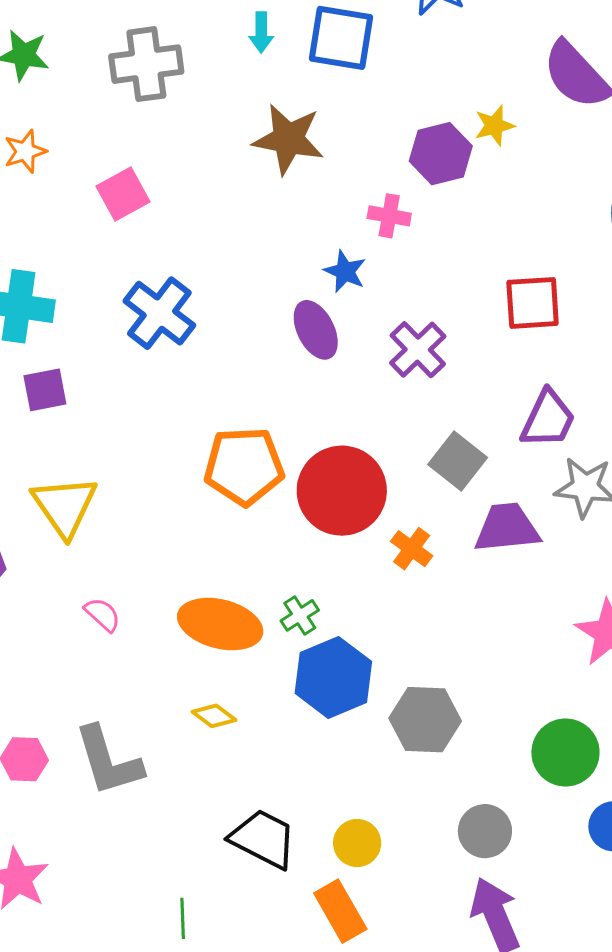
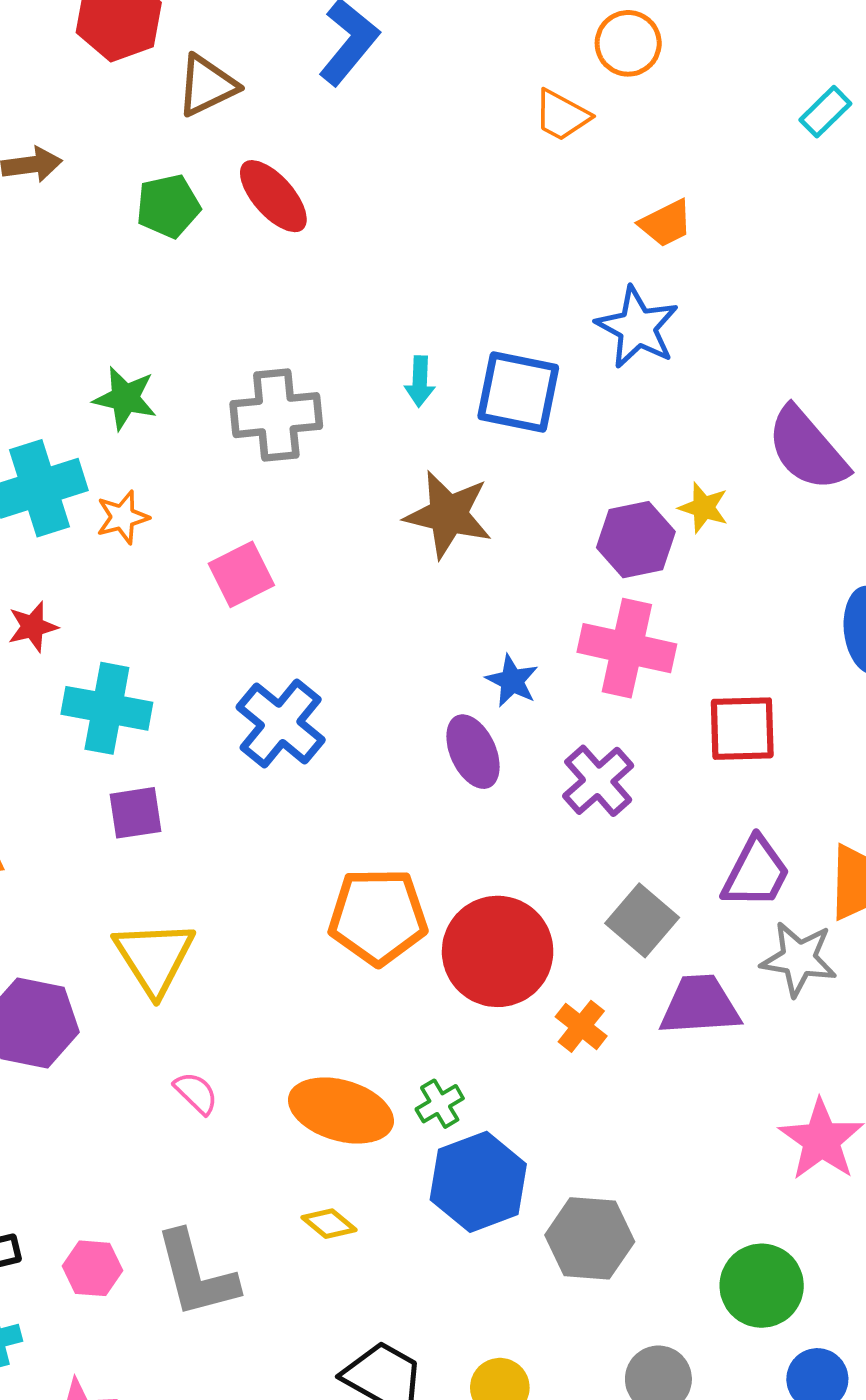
yellow star: (494, 126) -> (704, 508), turned 30
pink cross: (389, 216) -> (627, 648), moved, size x1.8

